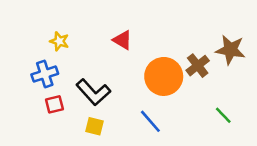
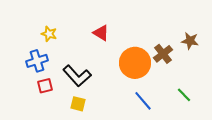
brown star: (230, 50) -> (190, 41), size x0.7
blue line: (150, 121) -> (143, 101), moved

